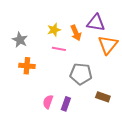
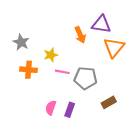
yellow star: (54, 30) -> (51, 55), moved
pink line: (59, 49) -> (62, 72), moved
brown rectangle: (103, 97) -> (109, 102), turned -48

